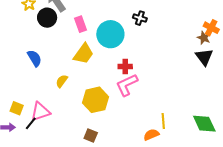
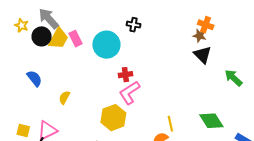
yellow trapezoid: (84, 54) -> (59, 38), moved
yellow hexagon: (95, 100) -> (113, 118), moved

